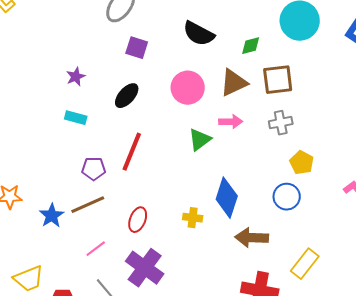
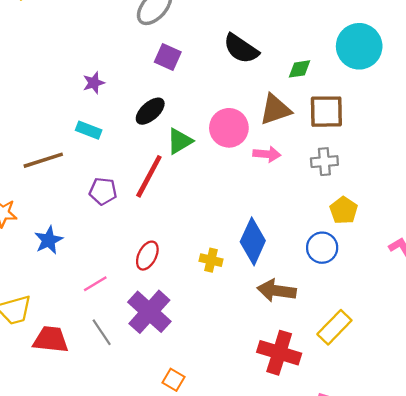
pink circle: (188, 88) -> (229, 128), moved
green triangle: (200, 140) -> (180, 141), moved
brown line: (88, 205) -> (43, 160), moved

